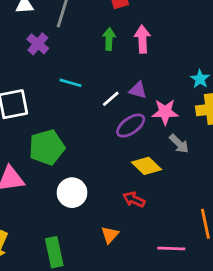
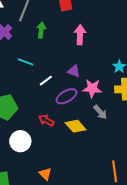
green arrow: (109, 39) -> (41, 30), moved
white line: (111, 99) -> (46, 81), moved
red arrow: (134, 199) -> (46, 120), moved
orange triangle: (110, 235) -> (45, 174), turned -32

